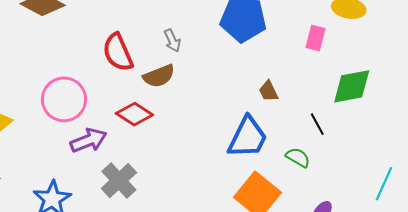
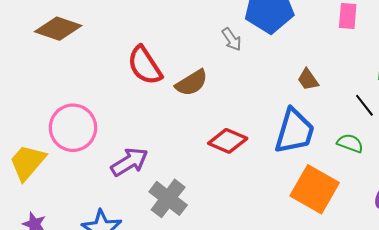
gray arrow: (172, 40) -> (232, 39), moved
pink circle: (64, 99) -> (73, 128), moved
red diamond: (134, 114) -> (228, 141), moved

